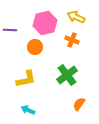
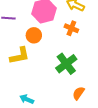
yellow L-shape: (26, 79) -> (20, 56), moved

